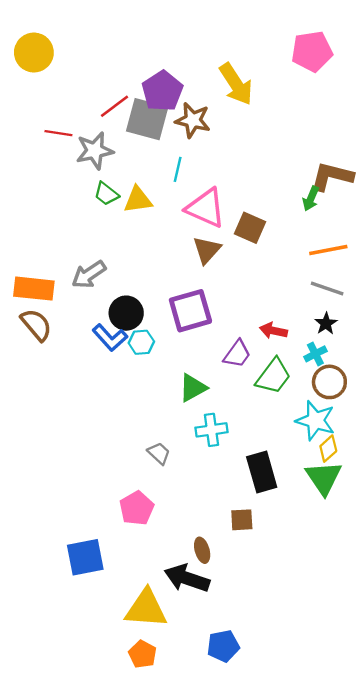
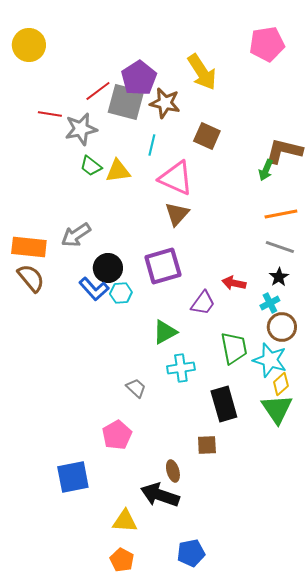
brown square: (250, 228) -> (207, 136), moved
green trapezoid: (273, 376) -> (234, 348), moved, turned -48
yellow triangle: (146, 609) -> (125, 521), size x0.7

